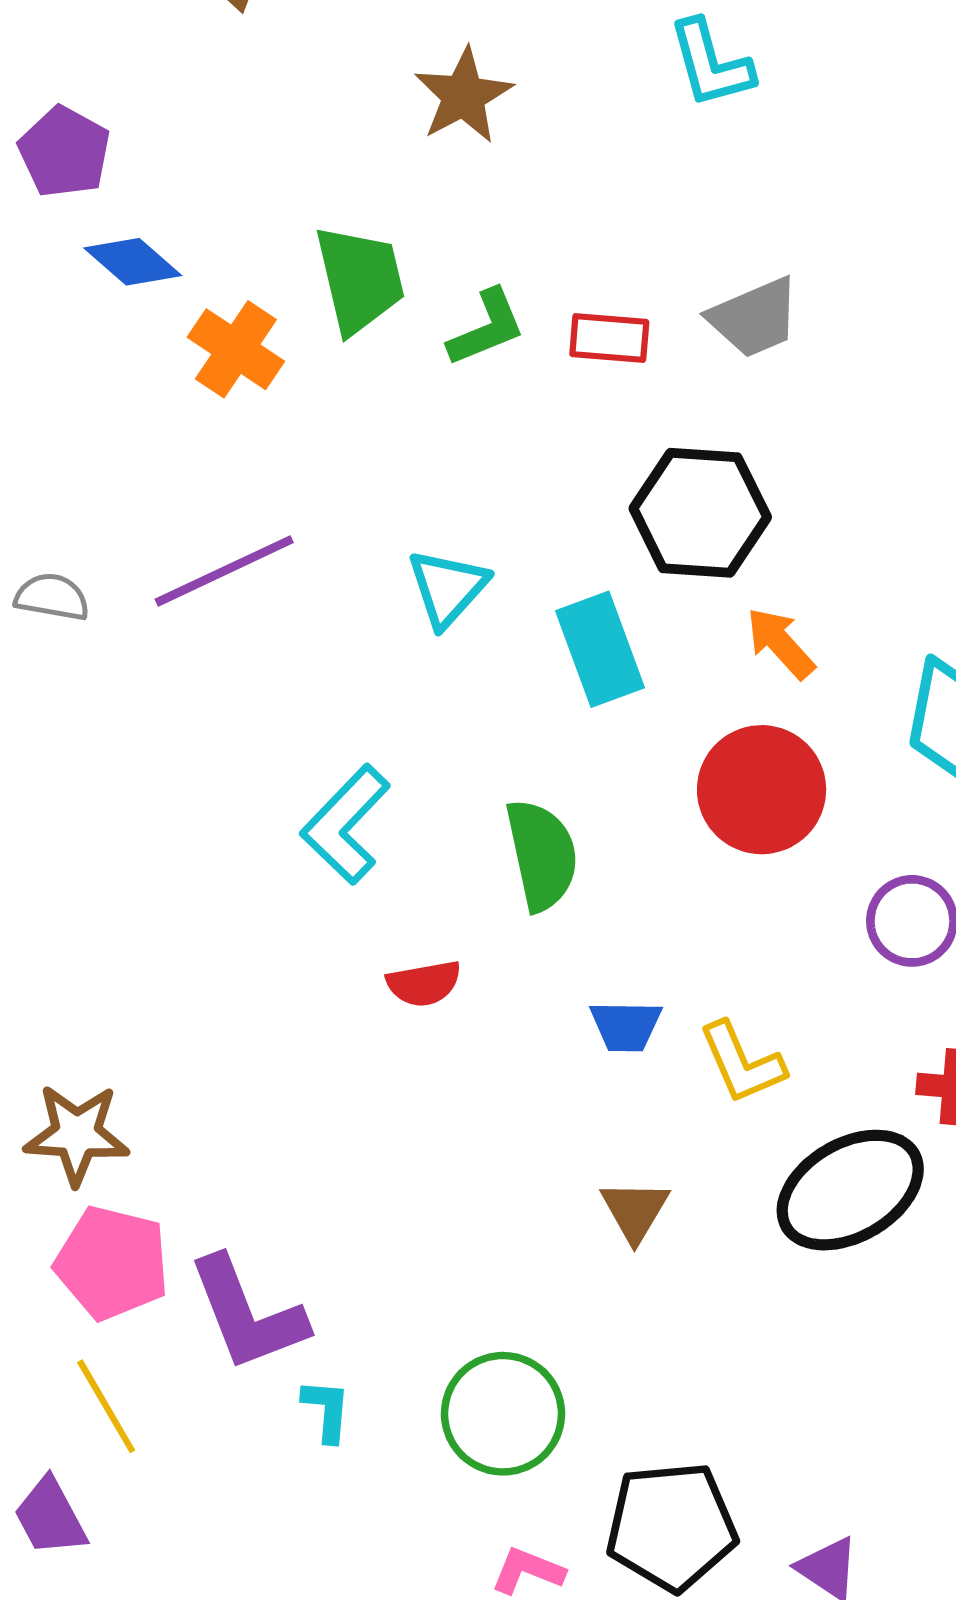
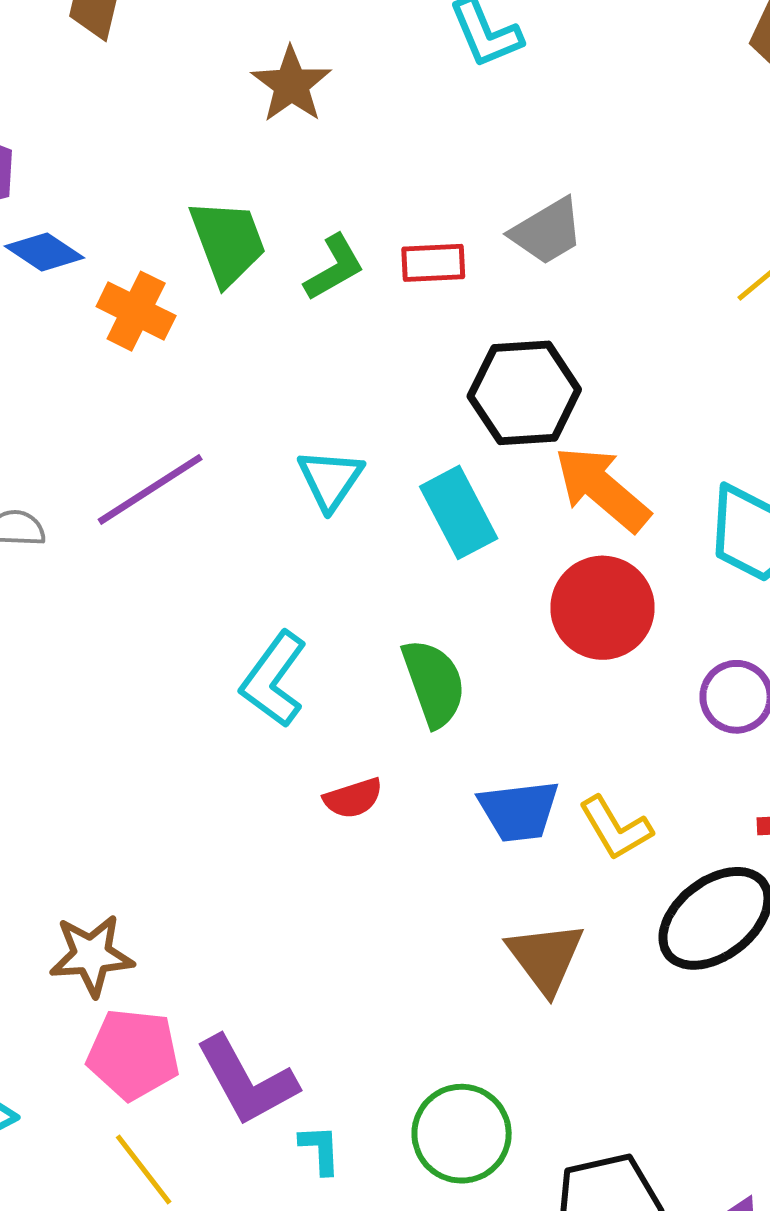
orange arrow: (780, 643) -> (602, 489), size x1.6
blue trapezoid: (626, 1026) -> (519, 811), size x1.4
brown triangle: (635, 1211) -> (546, 958), size x1.4

